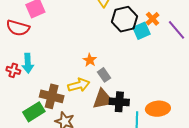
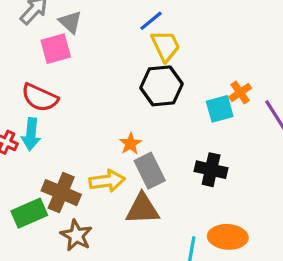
black hexagon: (124, 19) -> (161, 86), moved
red semicircle: (18, 28) -> (40, 98), moved
gray rectangle: (104, 75) -> (150, 171), size x1.5
black cross: (119, 102) -> (211, 170), moved

